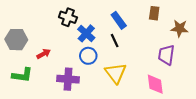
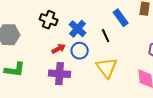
black cross: (68, 17) -> (49, 20), moved
blue rectangle: (119, 20) -> (121, 18), moved
red arrow: (44, 54) -> (59, 49), moved

